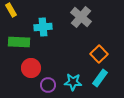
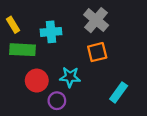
yellow rectangle: (11, 10) -> (13, 25), moved
orange square: (99, 54) -> (97, 52), moved, turned 30
cyan star: (73, 82) -> (70, 77), moved

